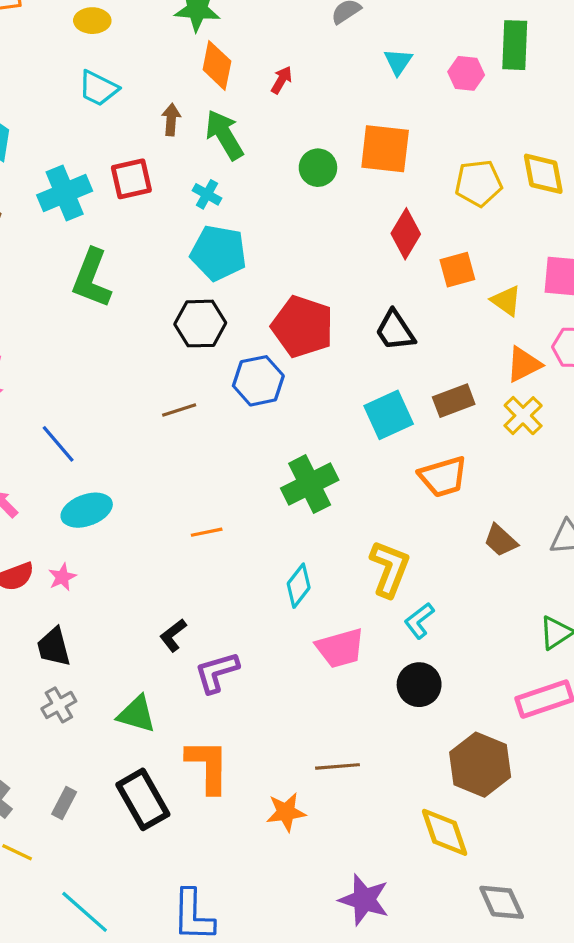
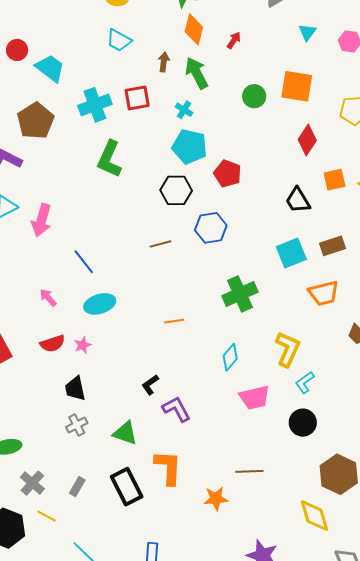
orange square: (457, 270) -> (335, 180), moved
red pentagon: (303, 327) -> (228, 174), moved, size x0.7
purple L-shape: (217, 672) -> (176, 409), turned 76

